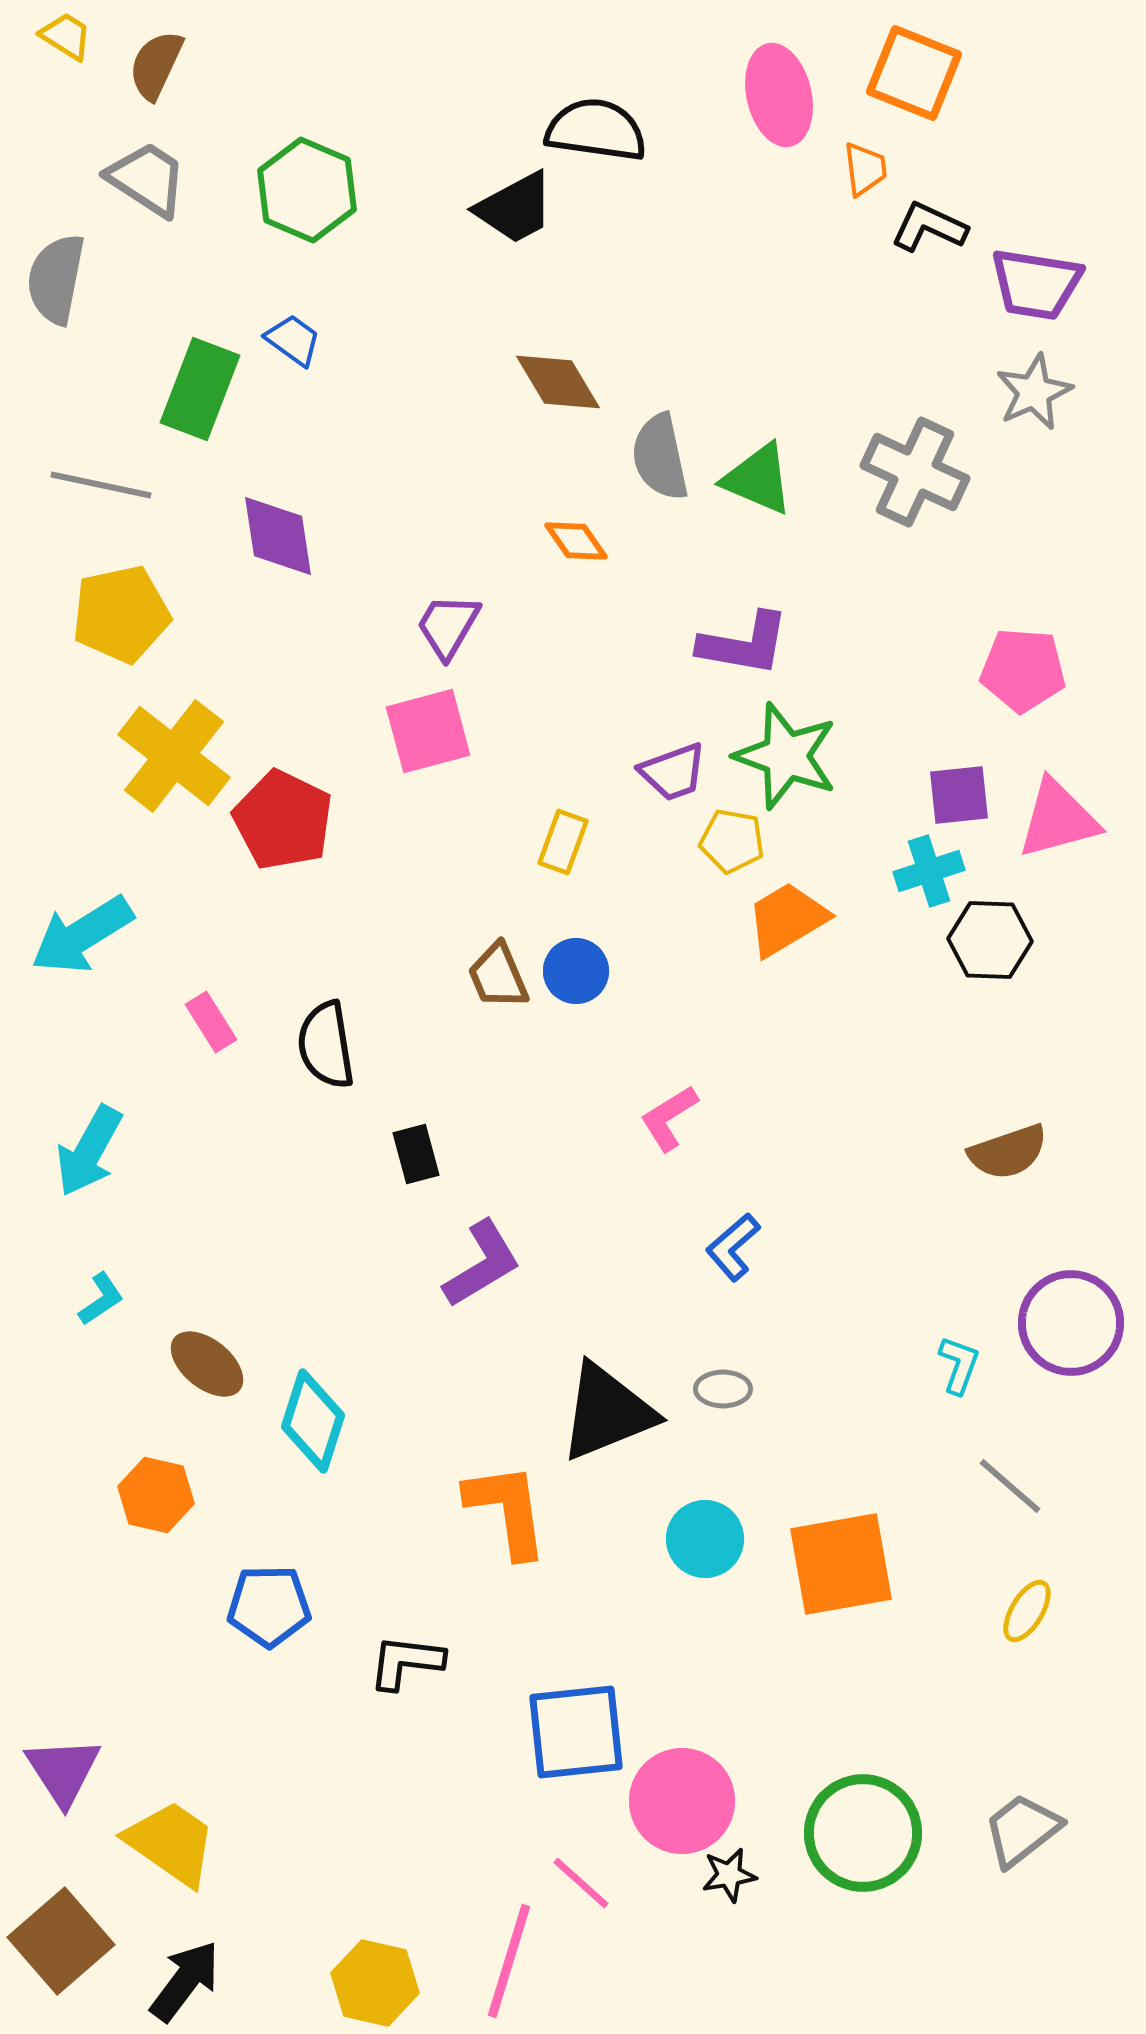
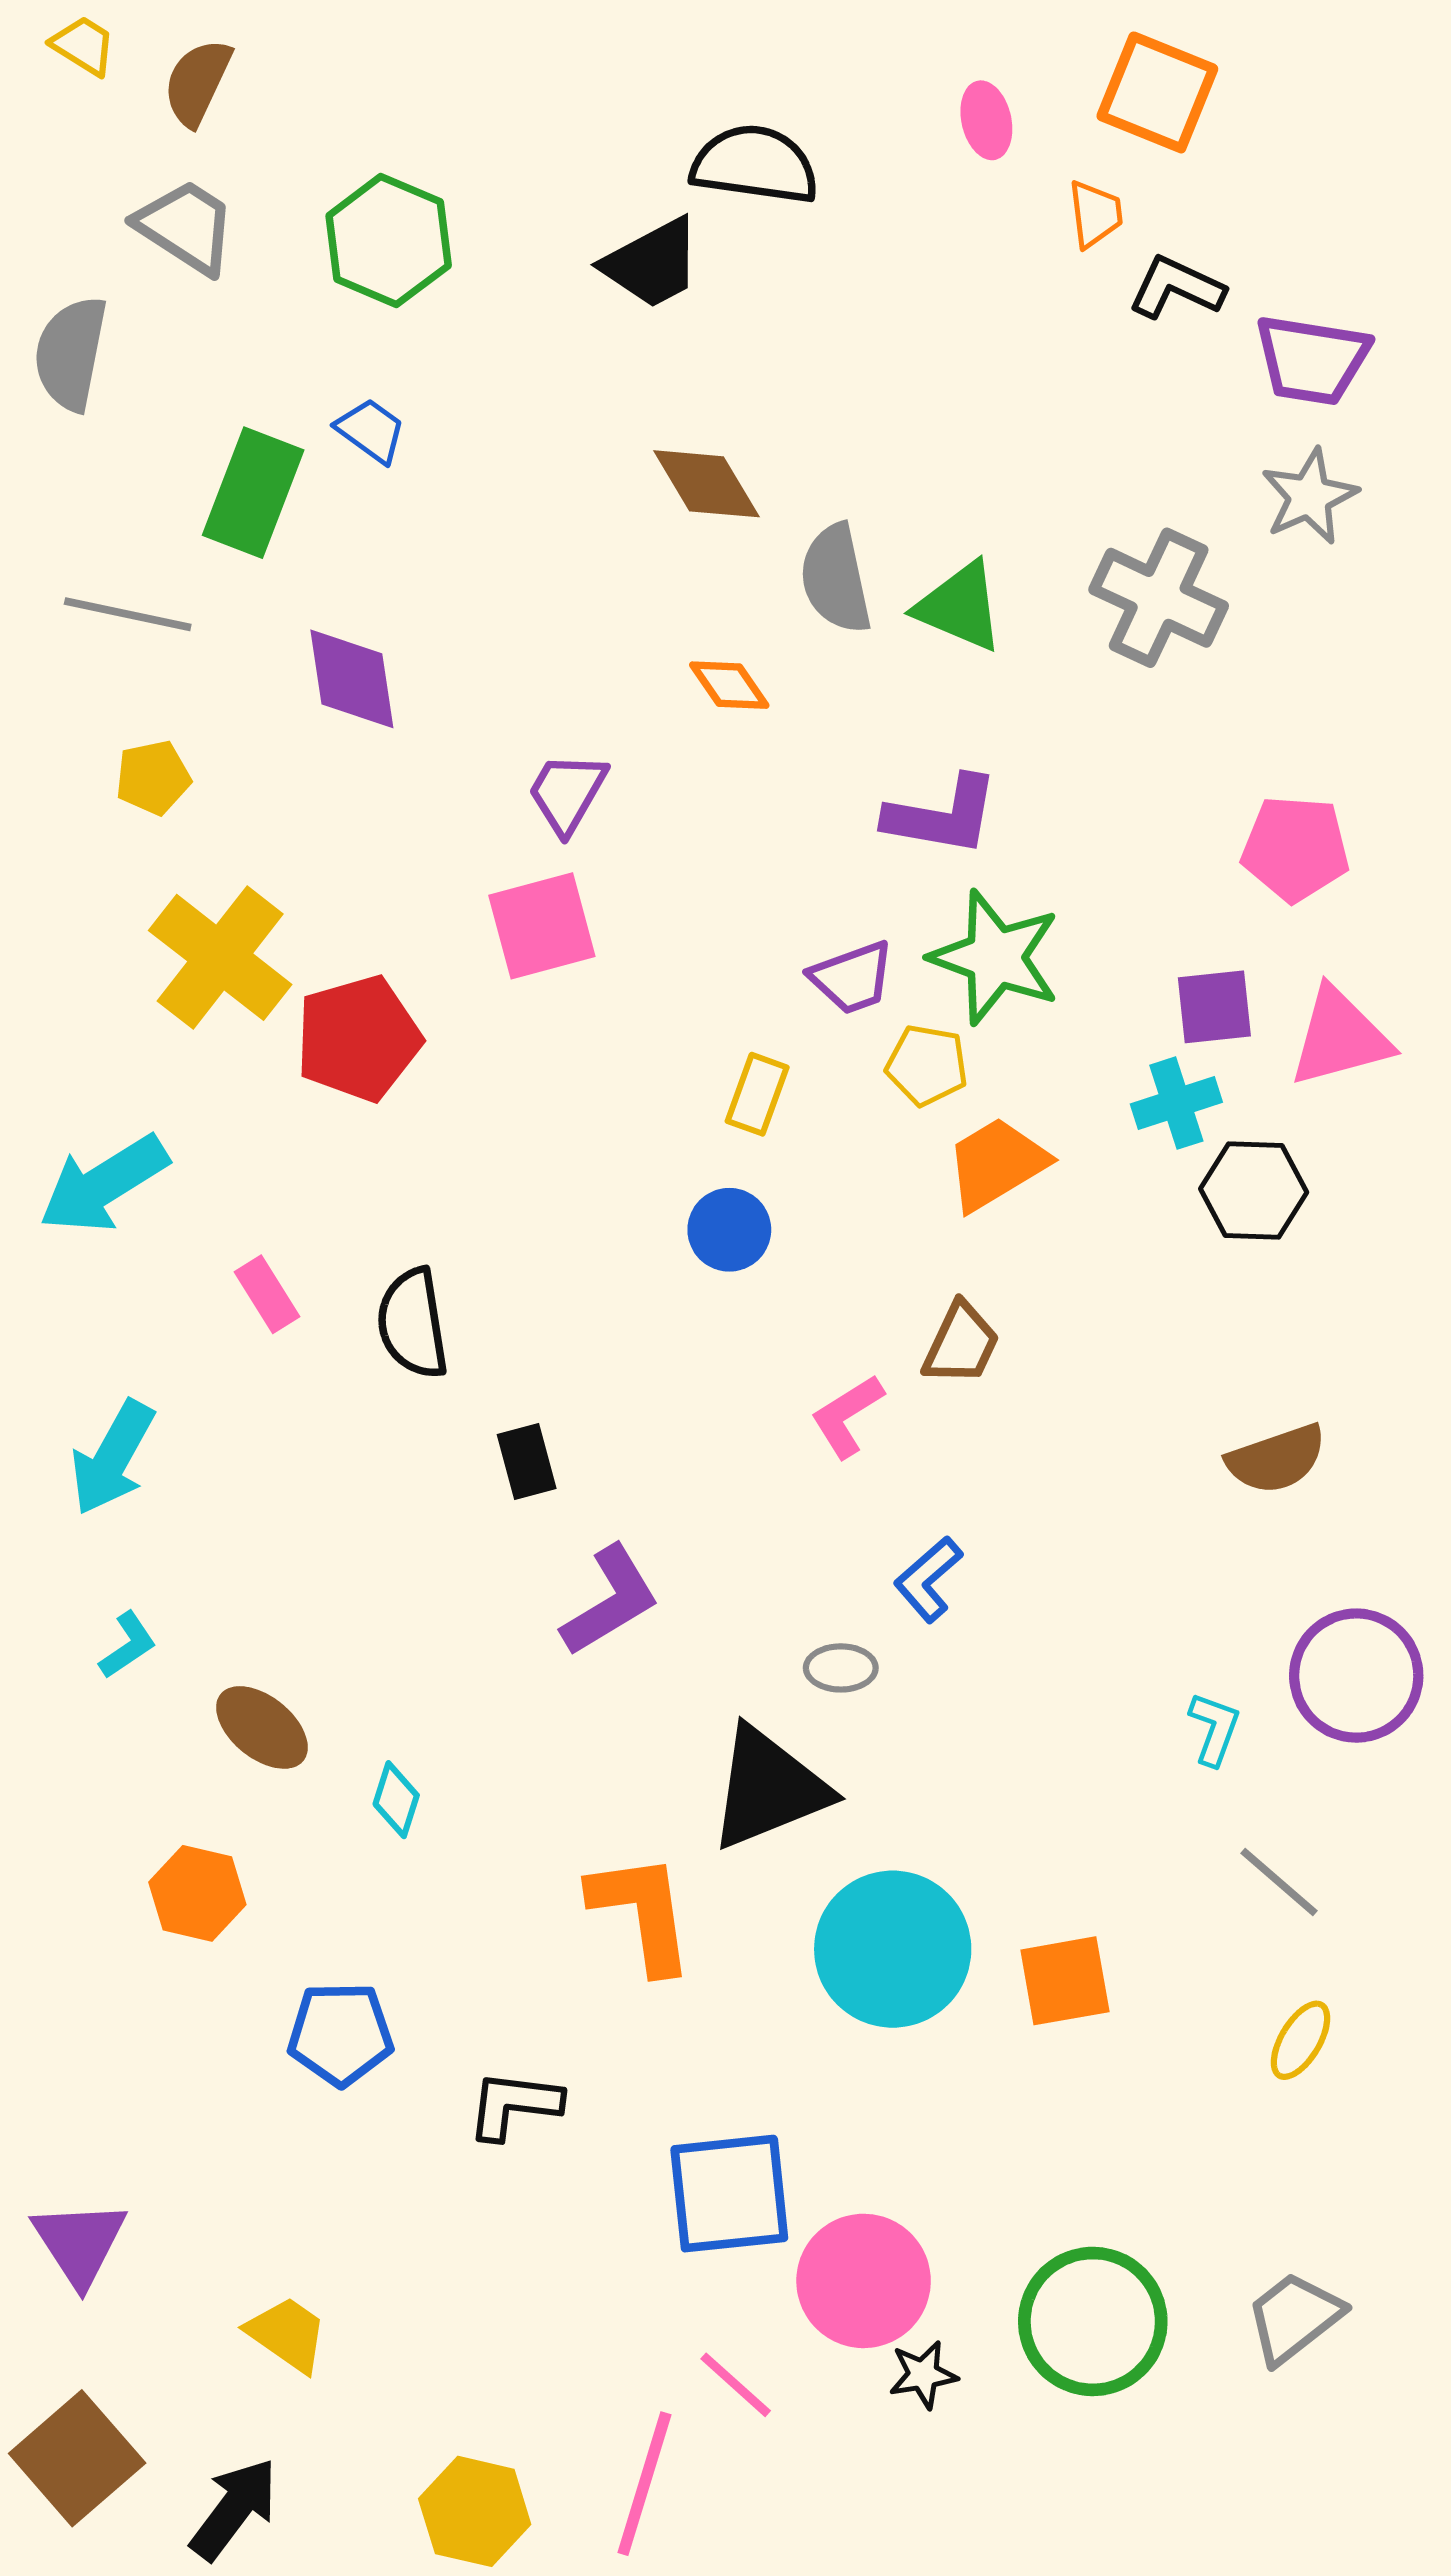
pink ellipse: (779, 95) -> (986, 120), size x0.6
yellow pentagon: (121, 614) -> (153, 778), size x0.6
red pentagon: (283, 820) -> (358, 1038), turned 30
yellow rectangle: (563, 842) -> (757, 1094), moved
brown trapezoid: (498, 976) -> (961, 1344), moved, turned -132
gray ellipse: (723, 1389) -> (841, 1668), moved
cyan diamond: (313, 1421) -> (396, 1800), size x0.6
cyan circle: (705, 1539) -> (893, 1949), size x1.6
orange square: (841, 1564) -> (1065, 1981), size x0.7
yellow trapezoid: (171, 1843) -> (287, 2334), moved, size x0.7

